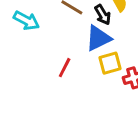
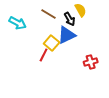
yellow square: (110, 63) -> (52, 43), moved, turned -35

